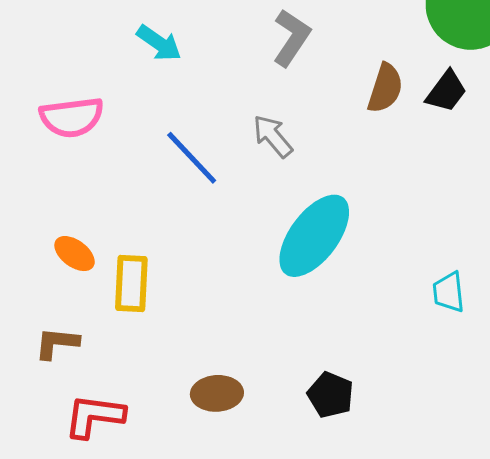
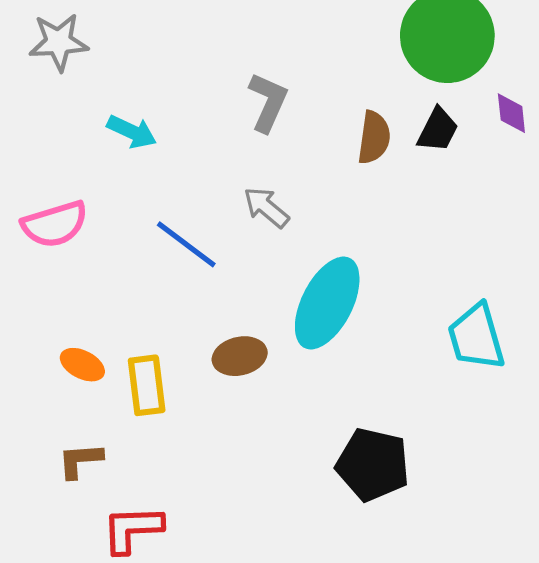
cyan trapezoid: (449, 292) -> (476, 337), size x1.6
brown ellipse: (217, 393) -> (240, 356), moved
black pentagon: (331, 395) -> (373, 465), size x1.5

